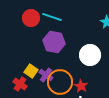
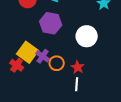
yellow square: (31, 71) -> (28, 52), size x1.5
orange circle: (60, 82) -> (57, 63), size x0.6

